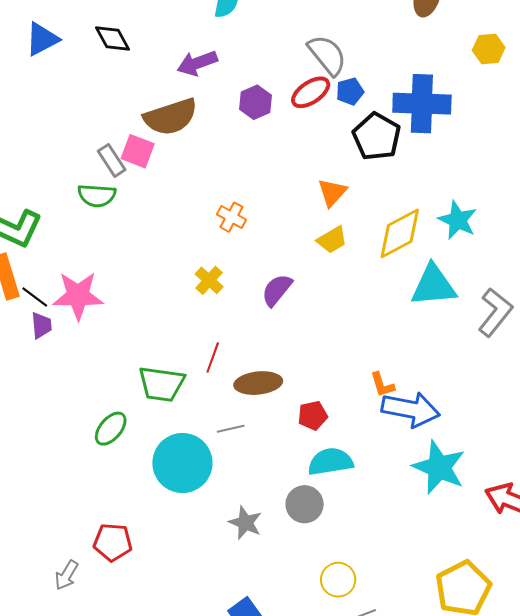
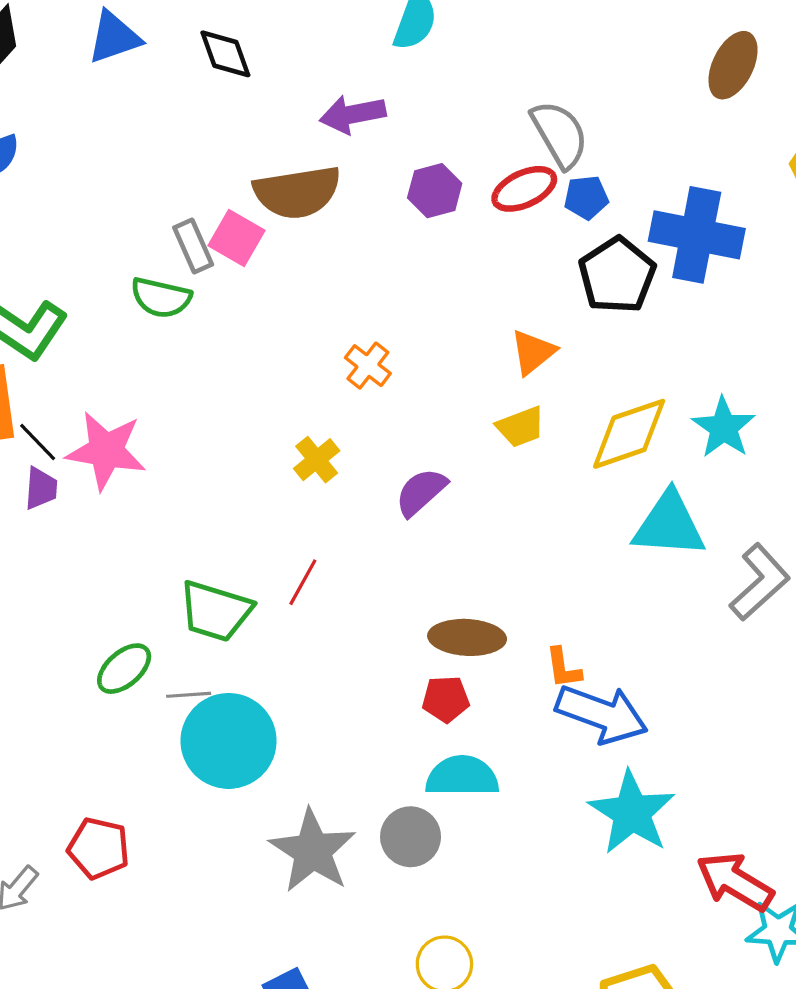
brown ellipse: (258, 383) -> (467, 637), moved
gray line: (231, 429) -> (189, 695), moved
gray star: (245, 523) -> (313, 851), size x1.6

